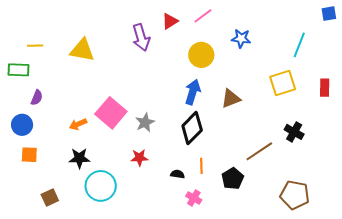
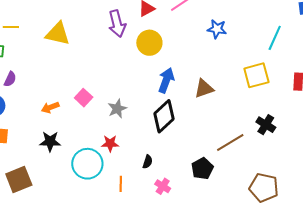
yellow circle: (201, 55) -> (149, 43), moved
pink square: (111, 113) -> (84, 98), size x0.6
orange line: (201, 166) -> (121, 184), moved
black semicircle: (178, 174) -> (147, 162), turned 96
cyan circle: (101, 186) -> (87, 164), moved
brown square: (50, 197) -> (19, 179), size x1.5

